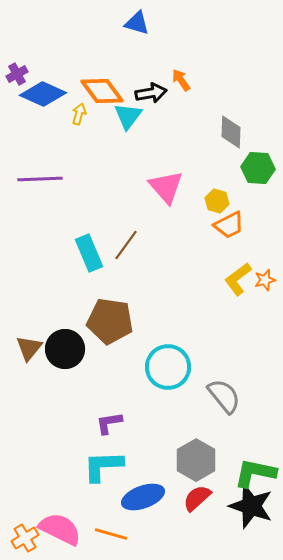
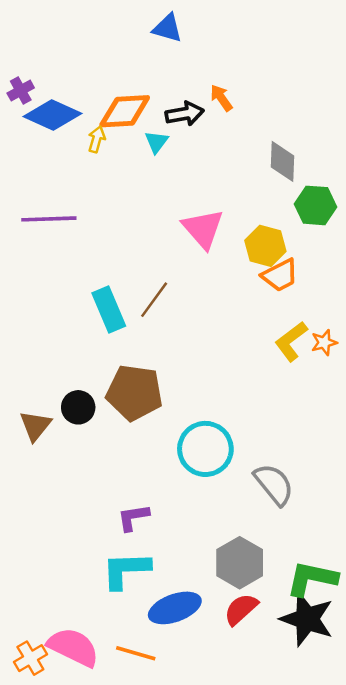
orange diamond: (102, 91) -> (125, 111), turned -57
cyan triangle: (128, 116) -> (156, 142), size x0.7
yellow hexagon: (217, 201) -> (265, 246), size x1.4
black circle: (65, 349) -> (78, 407), moved, size x0.7

